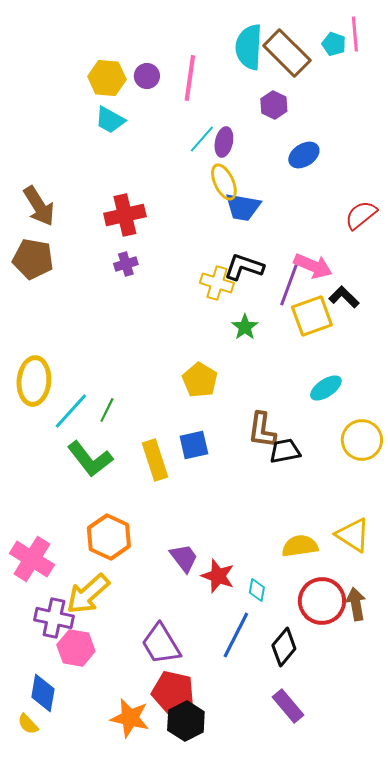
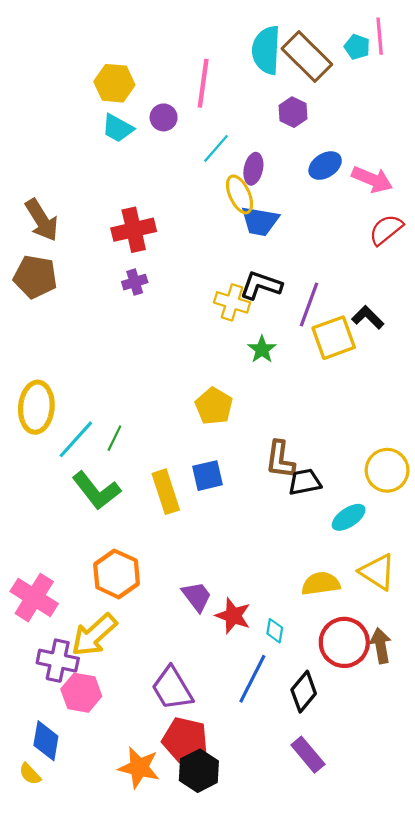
purple circle: (147, 76) -> (164, 117), moved
purple ellipse: (224, 142) -> (253, 169), moved
pink arrow: (313, 266) -> (372, 179), moved
cyan ellipse: (326, 388) -> (349, 517), moved

